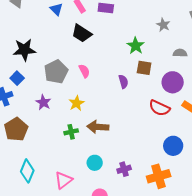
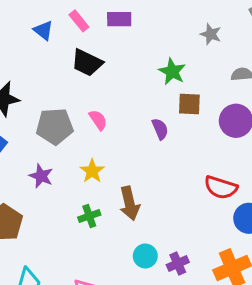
gray pentagon: (56, 72) -> (55, 126), turned 30
red semicircle: (159, 108) -> (221, 187), moved
brown arrow: (98, 127) -> (129, 203), turned -100
cyan circle: (95, 163) -> (145, 256), moved

